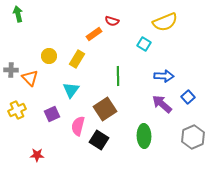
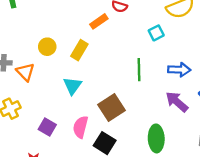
cyan square: (144, 44) -> (156, 33), turned 32
green line: (118, 76) -> (139, 70), moved
purple square: (52, 114) -> (47, 127), moved, turned -35

